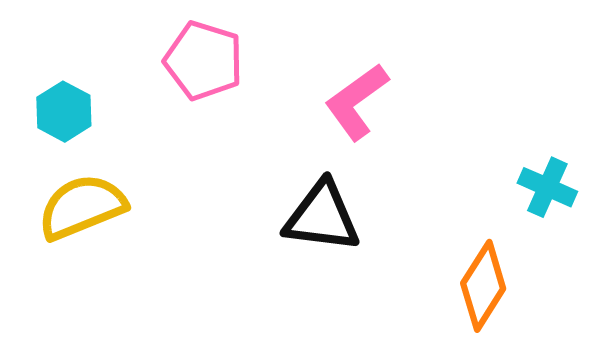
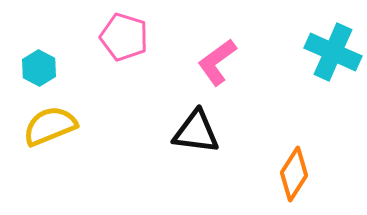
cyan cross: (547, 187) -> (333, 52), moved, size x1.6

